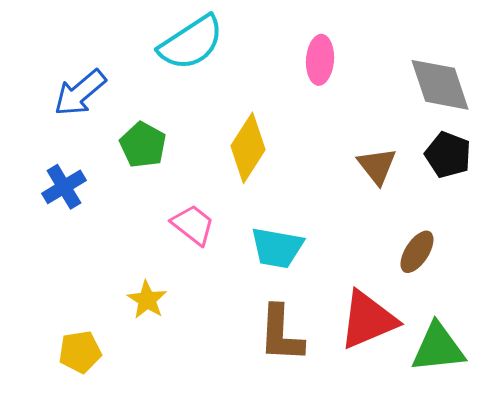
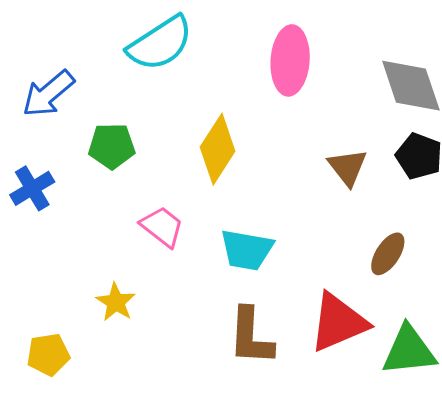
pink ellipse: (320, 60) -> (290, 60), size x1.4
green pentagon: (143, 145) -> (112, 146), turned -30

